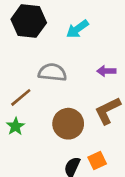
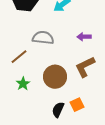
green star: (16, 126) -> (23, 84), moved

